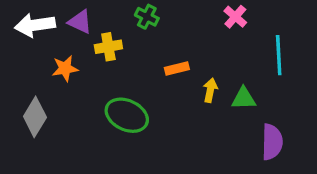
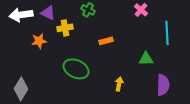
yellow arrow: (210, 90) -> (119, 84), moved
gray diamond: (35, 117) -> (21, 89), moved

